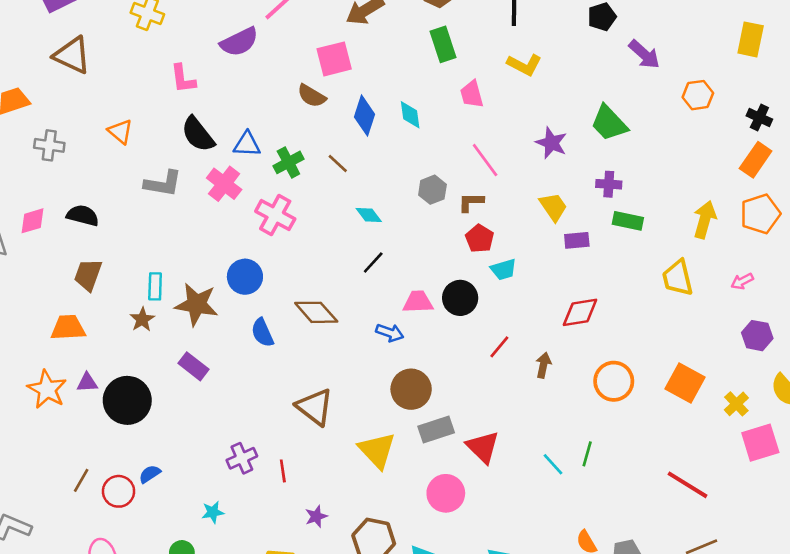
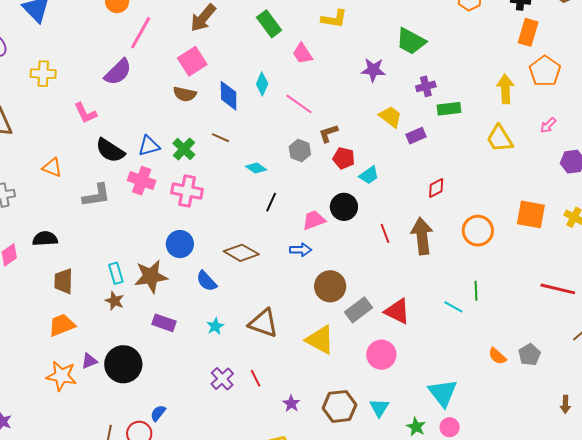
cyan diamond: (410, 115) -> (262, 84), turned 50
pink line: (485, 160) -> (299, 104), moved
gray hexagon: (432, 190) -> (300, 150), moved
red diamond: (580, 312) -> (436, 188), size x0.7
red line: (499, 347) -> (385, 233), turned -42
brown arrow: (543, 365) -> (422, 236), size x1.8
cyan star: (213, 512) -> (215, 326), moved

